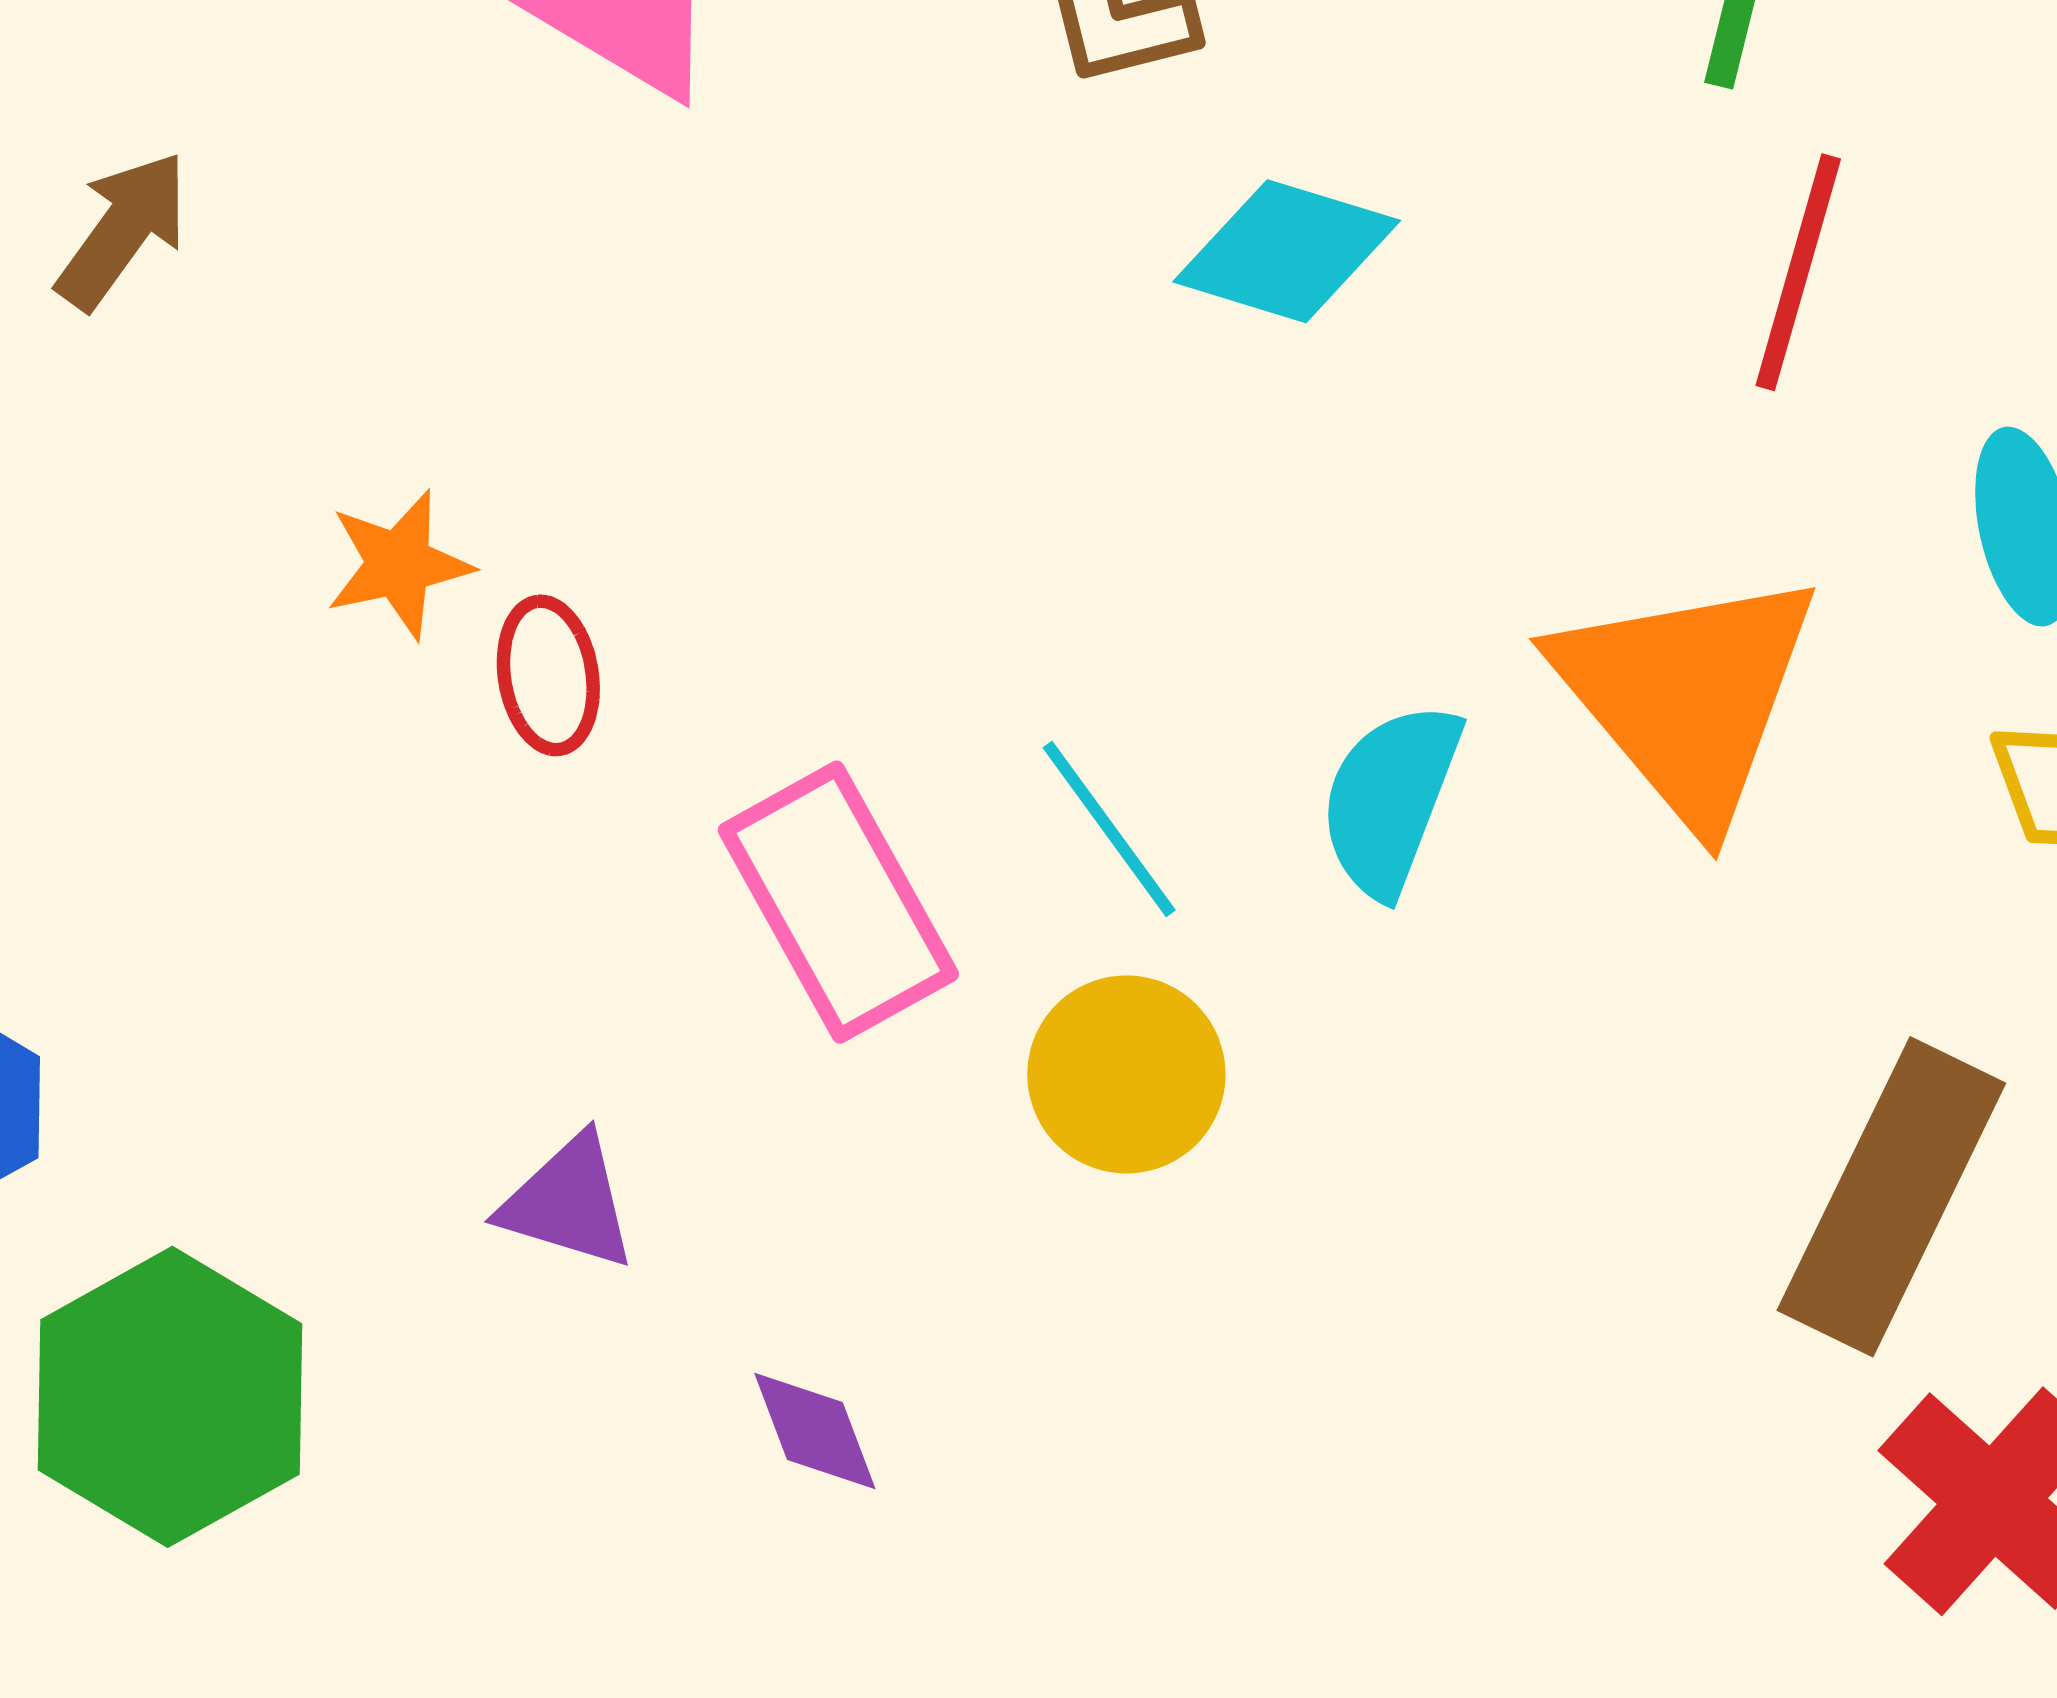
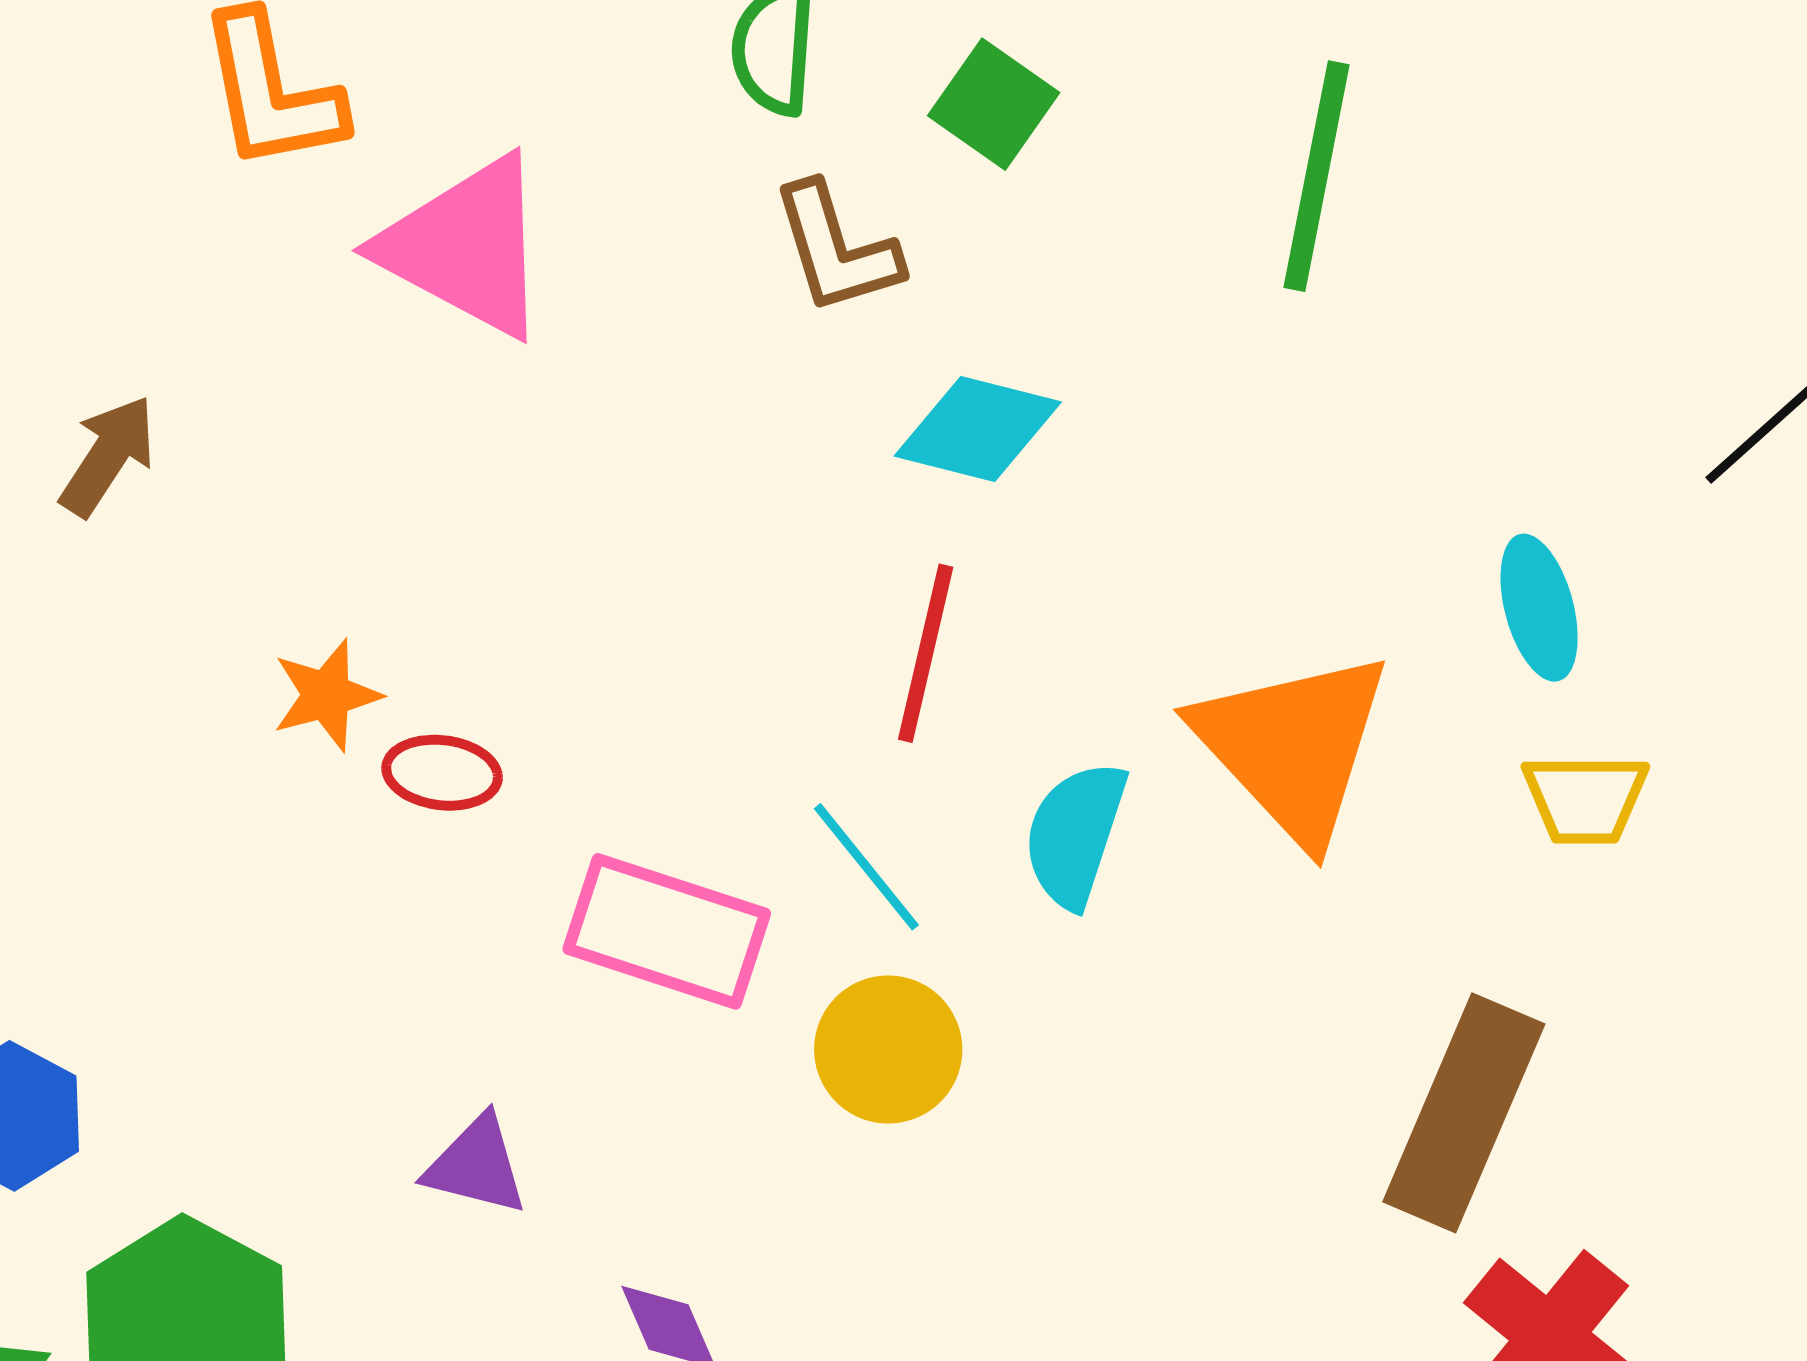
red line: (1798, 272) -> (926, 653), moved
red ellipse: (548, 675) -> (442, 773), turned -71
pink rectangle: (838, 902) -> (667, 931), turned -40

